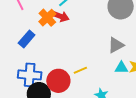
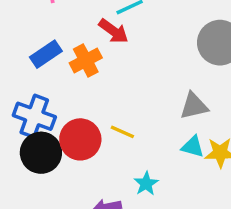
orange cross: (47, 18) -> (86, 60), moved
yellow line: (80, 70) -> (122, 132), turned 32

